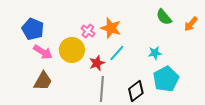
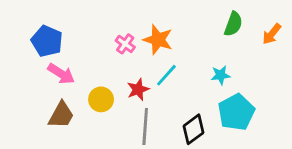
green semicircle: (164, 17) -> (233, 24), turned -120
yellow circle: (72, 50) -> (101, 99), moved, size x0.7

